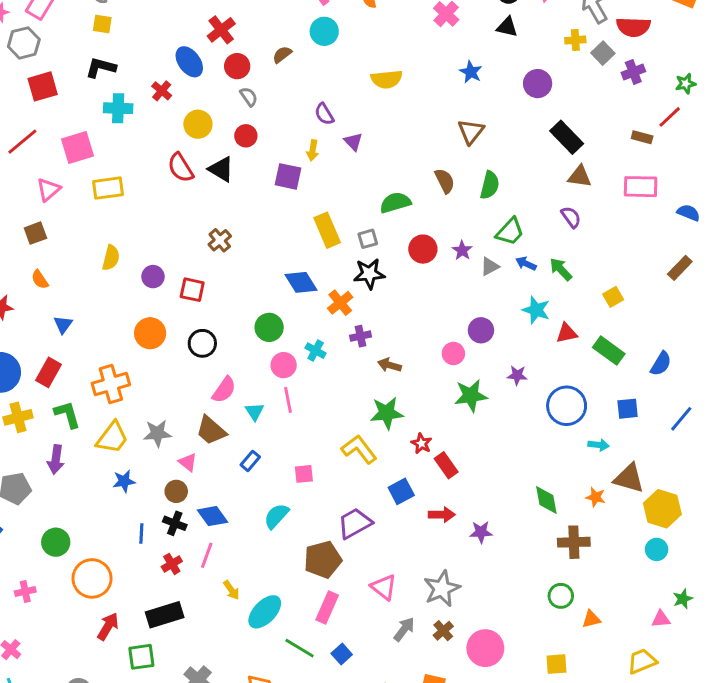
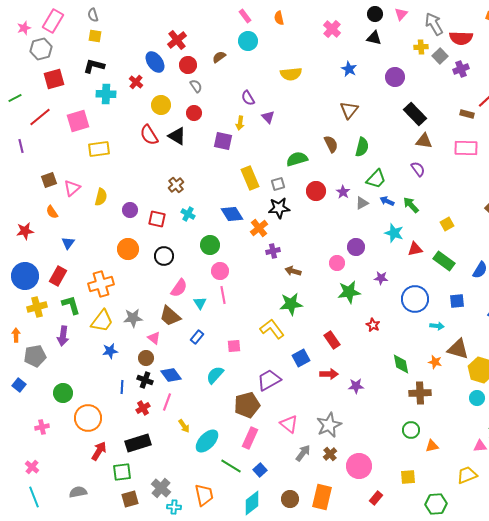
pink triangle: (48, 190) -> (72, 188), moved
cyan cross: (316, 351) -> (188, 214), moved
red star: (421, 443) -> (373, 325), moved

